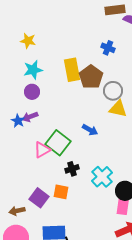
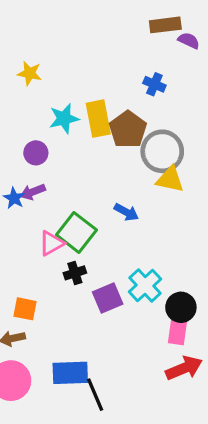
cyan star: (33, 70) -> (64, 119), moved
gray circle: (113, 91) -> (162, 151), size x1.4
black cross: (72, 169) -> (75, 273), moved
orange square: (61, 192) -> (25, 309), moved
purple square: (39, 198) -> (108, 298), moved, turned 30

